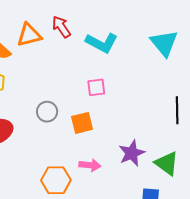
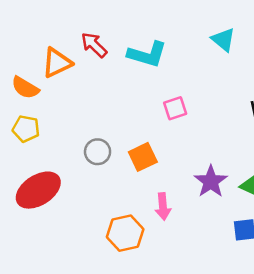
cyan triangle: (164, 43) -> (223, 40), size x0.7
pink square: (96, 87) -> (175, 108), moved
pink arrow: (90, 165) -> (163, 206), turned 90

